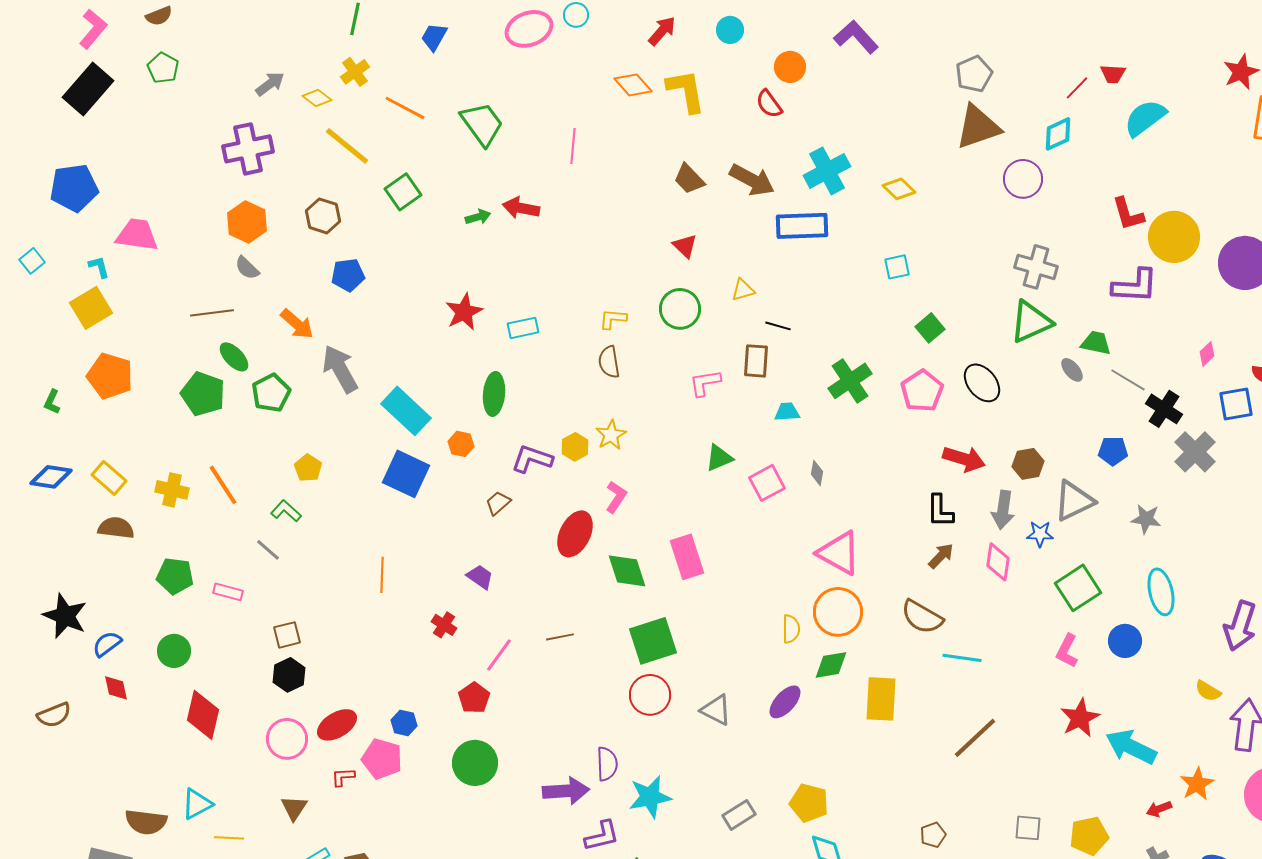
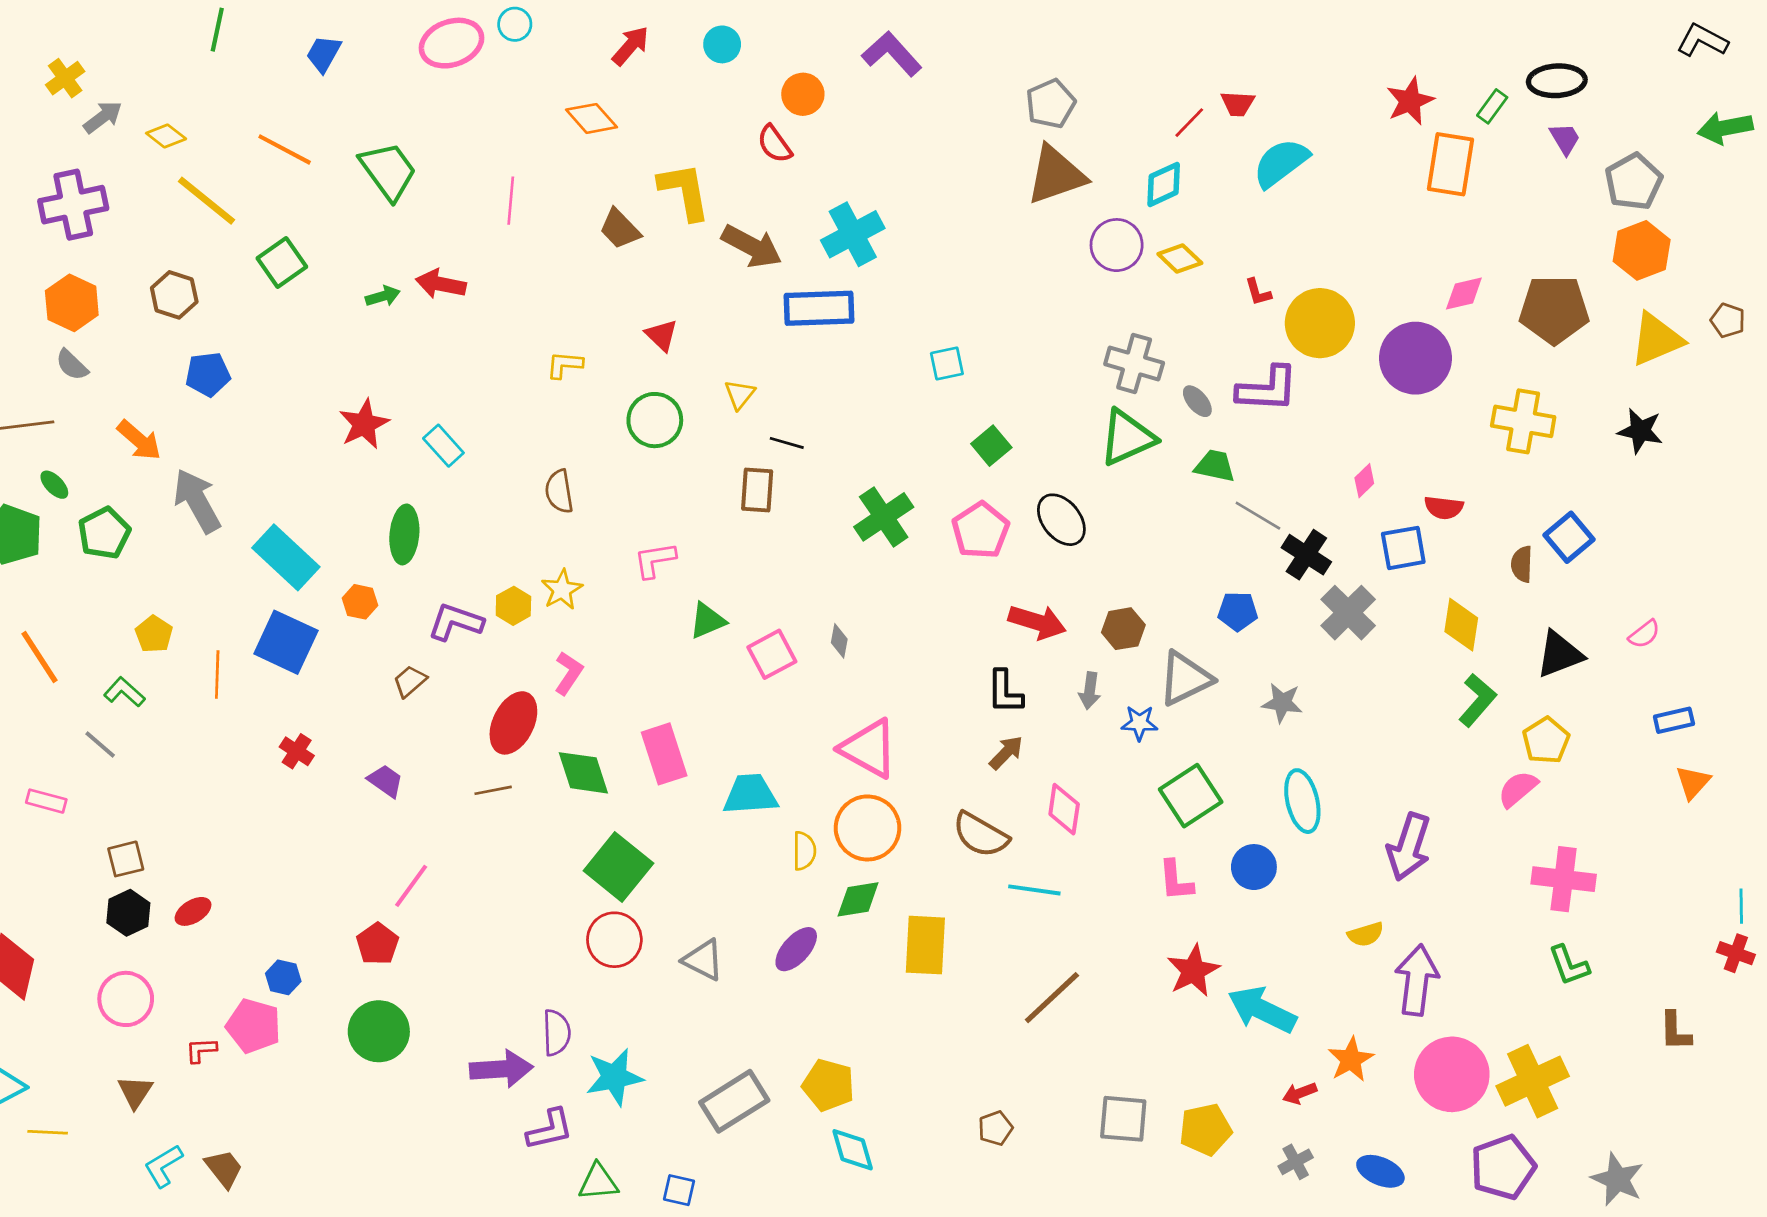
yellow cross: (355, 72) -> (65, 78), moved
yellow L-shape: (686, 91) -> (684, 191), moved
brown trapezoid: (689, 179) -> (620, 229), moved
yellow diamond: (899, 189) -> (1180, 258), moved
red L-shape: (1128, 214) -> (1258, 292), size x0.6
yellow triangle: (743, 290) -> (740, 394), turned -35
yellow L-shape: (613, 319) -> (565, 365), moved
cyan rectangle: (523, 328) -> (443, 446), turned 60
green ellipse: (234, 357) -> (54, 485), size x0.7
gray ellipse: (1072, 370) -> (1197, 401), moved
pink L-shape: (705, 383) -> (655, 560), moved
cyan trapezoid: (787, 412) -> (750, 794), moved, size x1.6
gray arrow: (1003, 510) -> (1090, 691), size x0.7
pink diamond: (998, 562) -> (1064, 809), moved
orange line: (382, 575) -> (217, 674), moved
red cross: (444, 625) -> (297, 751), moved
brown line: (560, 637) -> (493, 790), moved
green square: (653, 641) -> (618, 867), turned -33
pink L-shape: (1067, 651) -> (1176, 880), turned -32
yellow semicircle: (1208, 691) -> (1366, 934), turned -48
red ellipse: (337, 725) -> (193, 911), moved, size x0.7
gray rectangle: (739, 815) -> (734, 1101), size x1.5
gray square: (1028, 828) -> (1123, 1119), size x1.4

